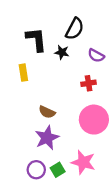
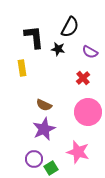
red cross: (89, 83) -> (83, 78), turned -32
green square: (58, 170) -> (51, 168), moved

